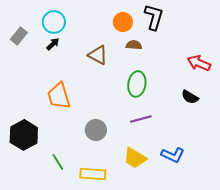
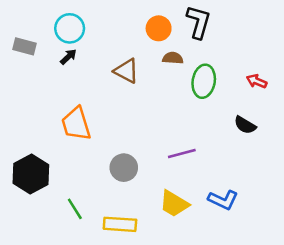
gray rectangle: (19, 36) -> (24, 46), turned 66
red arrow: (199, 63) -> (257, 81), size x0.7
green ellipse: (137, 84) -> (204, 81), moved

